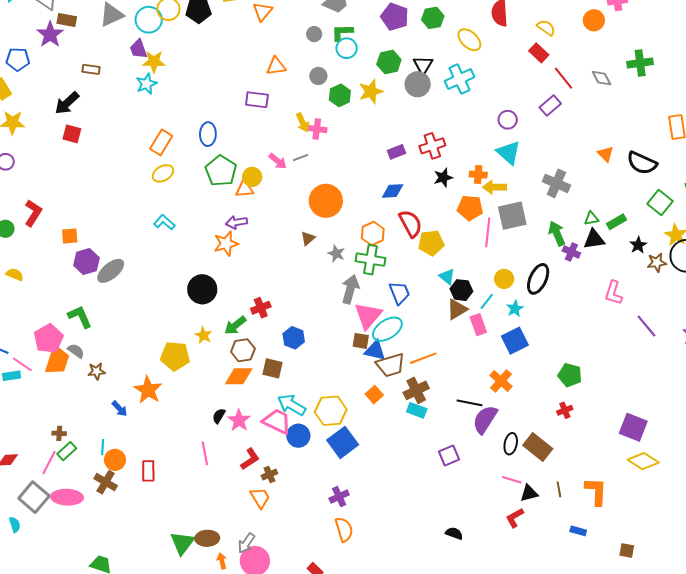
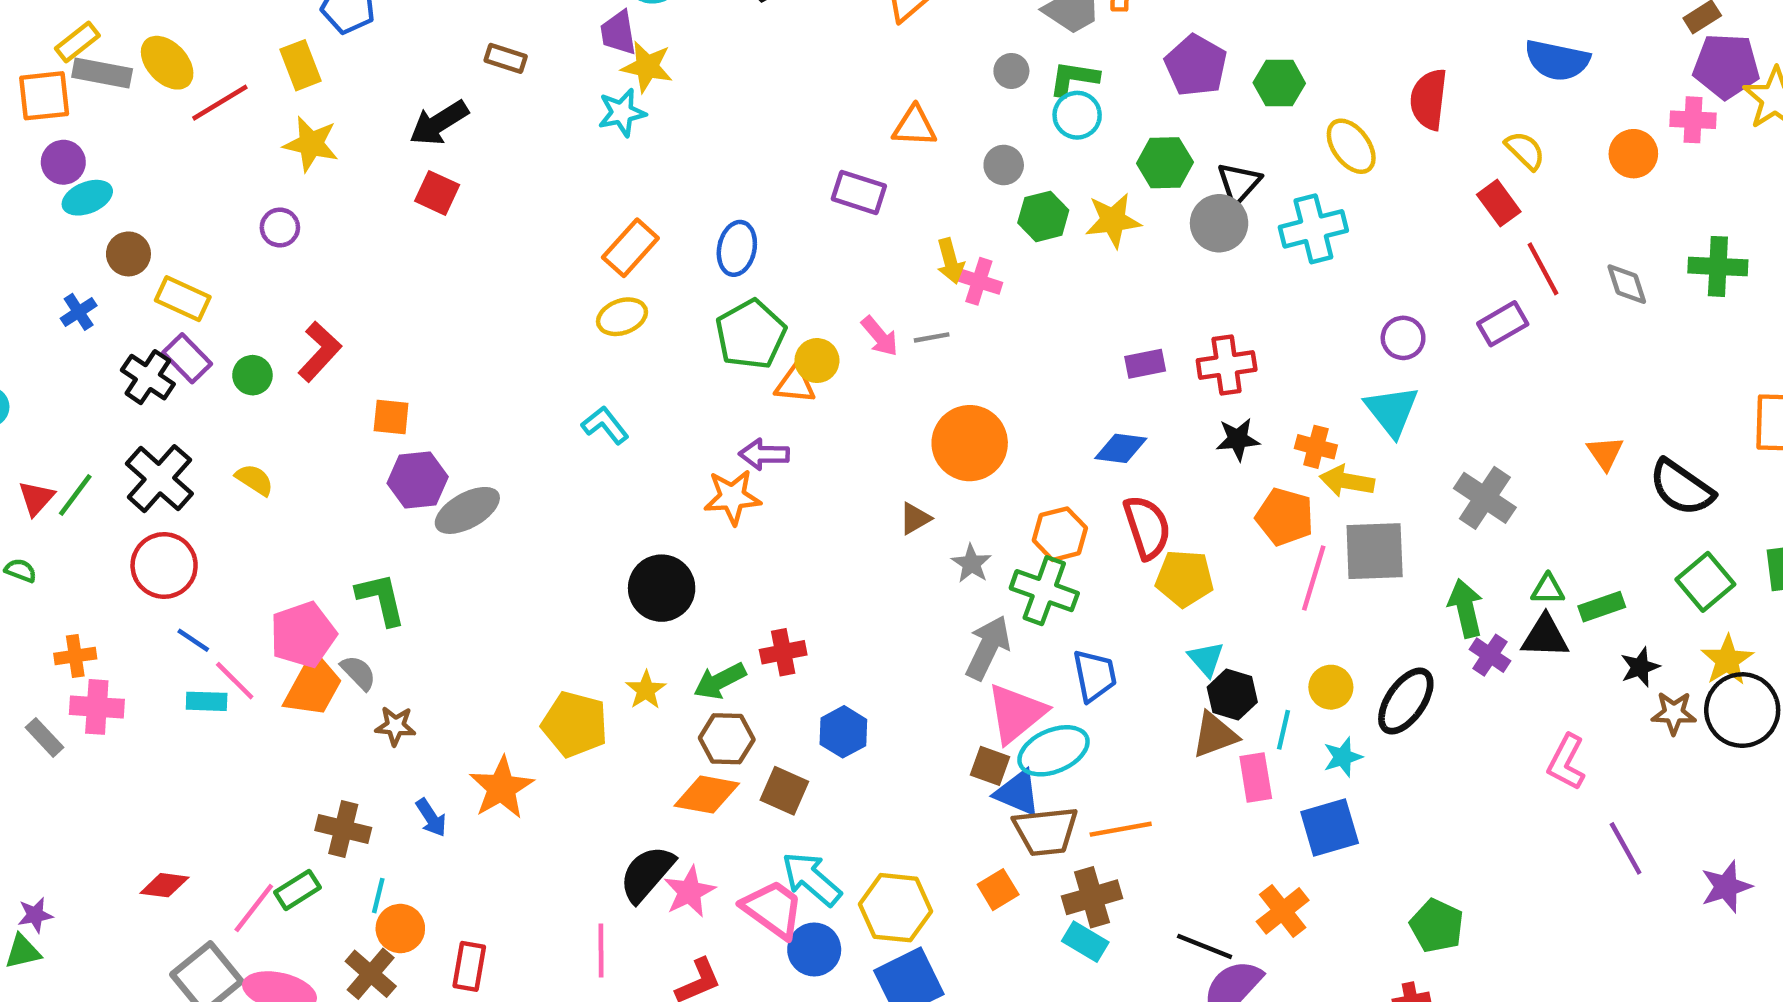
cyan line: (487, 301) -> (1283, 730), turned -36
black semicircle: (219, 416) -> (647, 874), size x1.8
brown cross: (59, 433) -> (343, 829), moved, size x1.6

